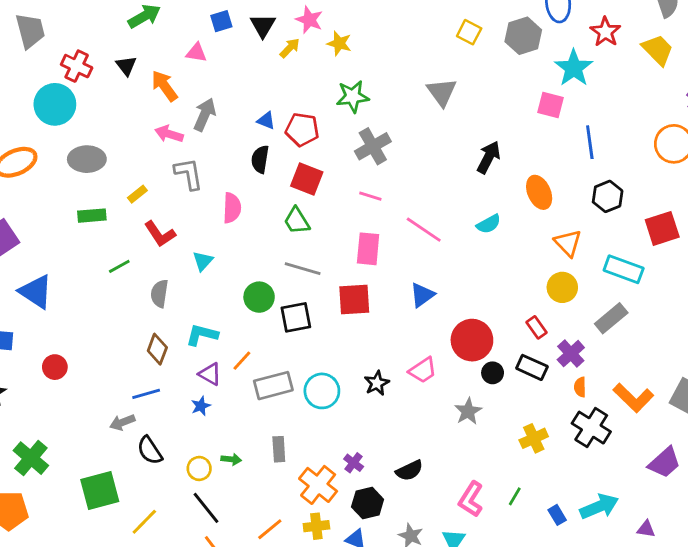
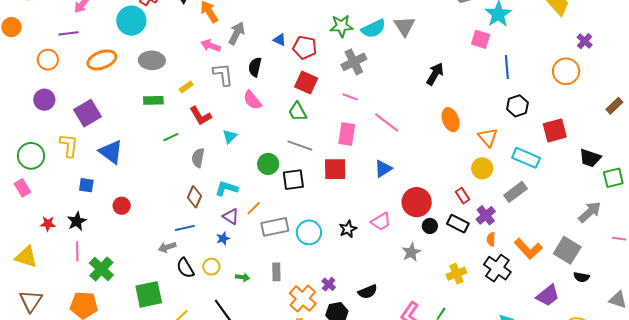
black semicircle: (260, 159) -> (255, 67), moved
orange ellipse: (539, 192) -> (451, 120), moved
pink semicircle: (232, 208) -> (252, 100), turned 135
cyan semicircle: (489, 224) -> (373, 29), moved, size x1.4
yellow circle: (199, 468) -> (211, 267), moved

